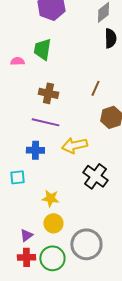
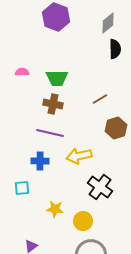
green trapezoid: (42, 49) -> (57, 78), moved, turned -100
brown line: (95, 88) -> (100, 99), turned 35
yellow circle: (53, 223) -> (83, 221), moved

